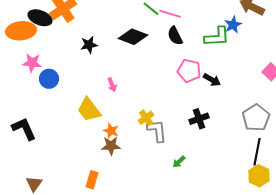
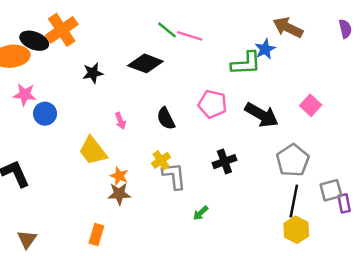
black semicircle: (175, 36) -> (166, 118), moved
black arrow: (212, 80) -> (262, 115), moved, size x1.6

